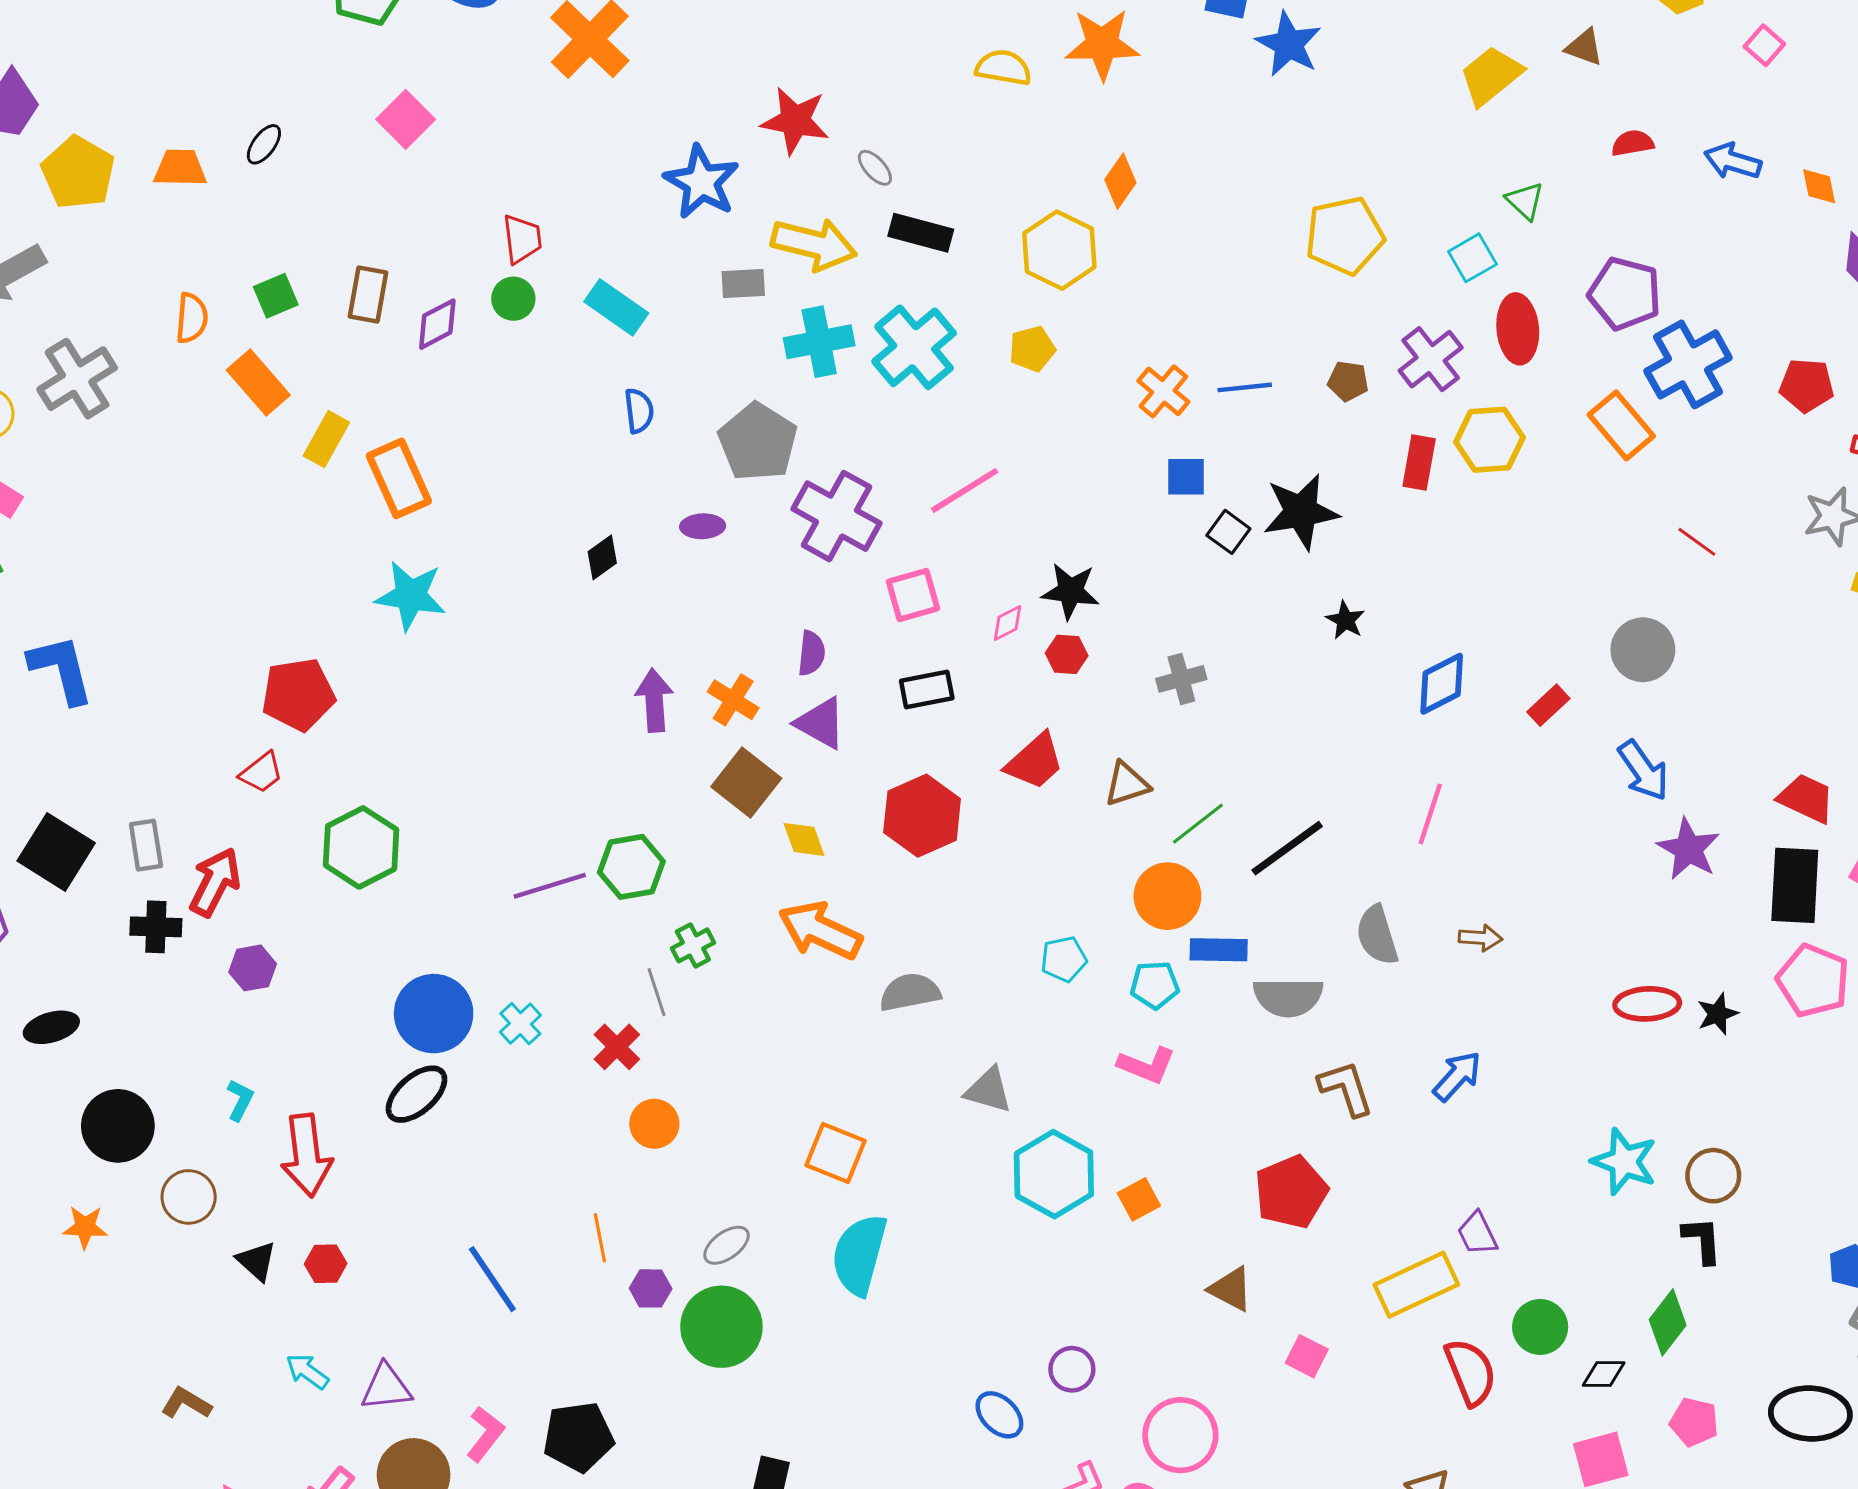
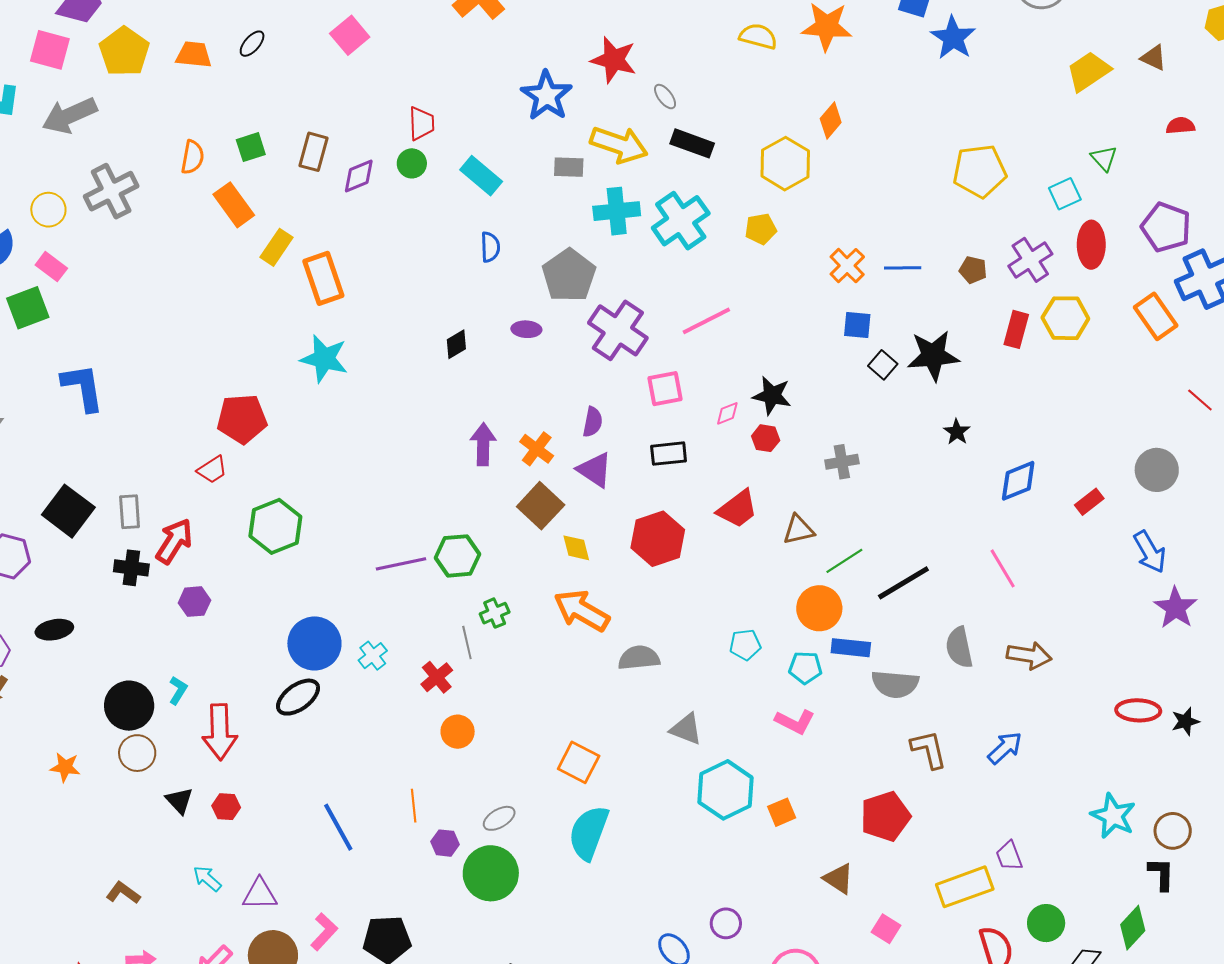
pink line: (1430, 814) -> (1003, 568), turned -54
brown arrow: (1480, 938) -> (1029, 655), size x1.5
black circle: (118, 1126) -> (129, 706), moved

